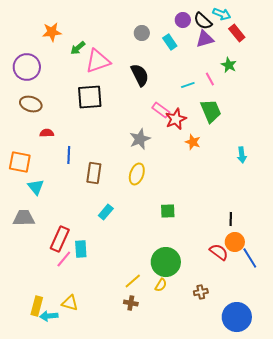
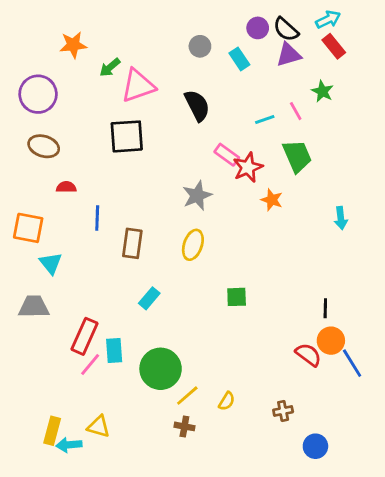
cyan arrow: (222, 14) -> (328, 20), moved, turned -48
green circle: (166, 262) -> (161, 369), moved
blue circle: (237, 317) -> (315, 446), moved, size x0.6

